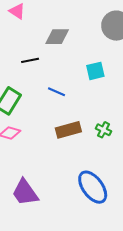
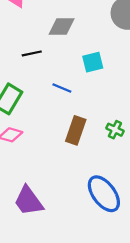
cyan square: (95, 71) -> (93, 62), moved
brown rectangle: (68, 130) -> (76, 130), turned -55

